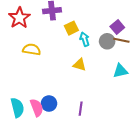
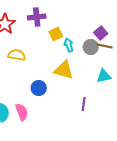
yellow triangle: (80, 65) -> (64, 70), size x1.5
blue circle: (49, 104) -> (39, 88), moved
purple line: (81, 109) -> (84, 104), moved

